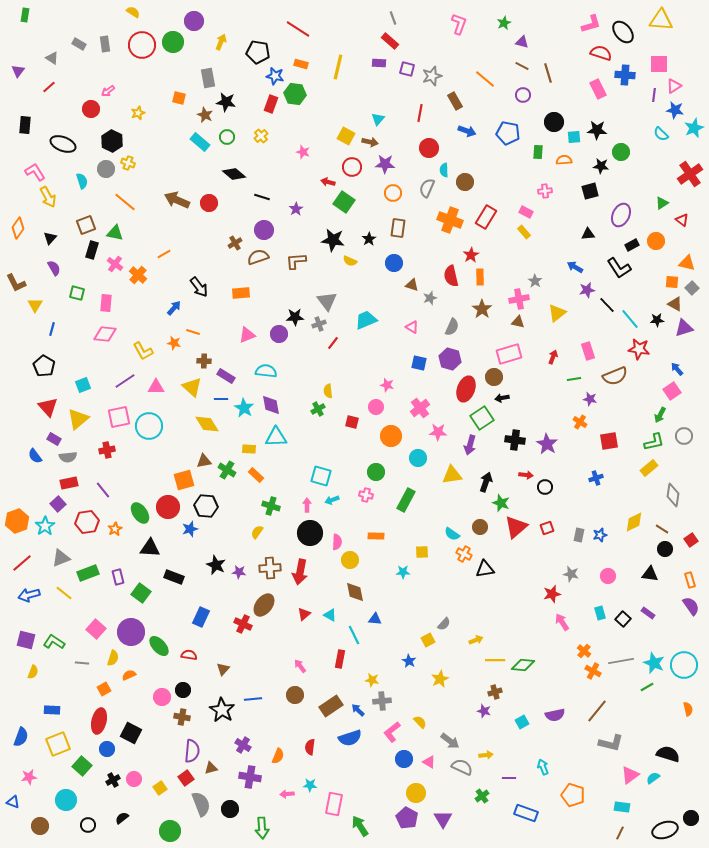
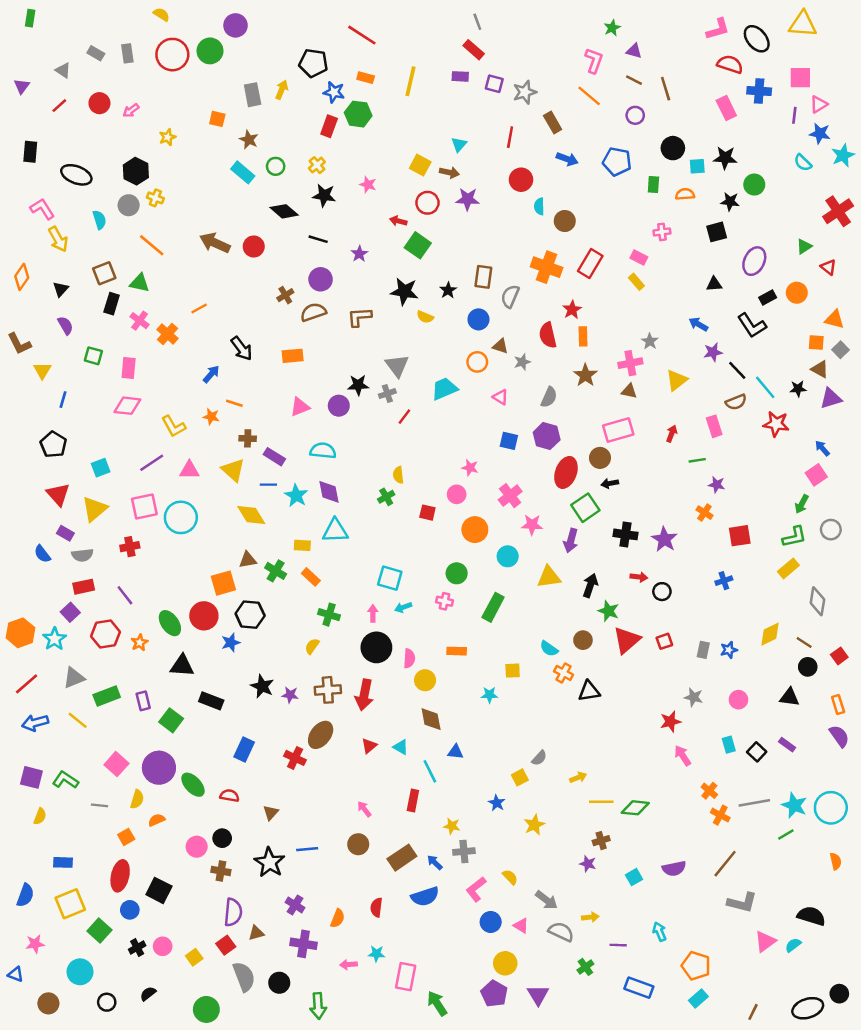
pink L-shape: (459, 24) -> (594, 61), moved
yellow arrow: (221, 42) -> (282, 90), moved
black star: (226, 102) -> (324, 195), moved
red circle: (91, 109) -> (99, 103), moved
gray semicircle: (427, 188) -> (510, 296), moved
orange circle: (393, 193) -> (477, 362), moved
brown semicircle: (615, 376) -> (736, 402), moved, size x0.7
cyan rectangle: (622, 807) -> (698, 999), moved, turned -49

